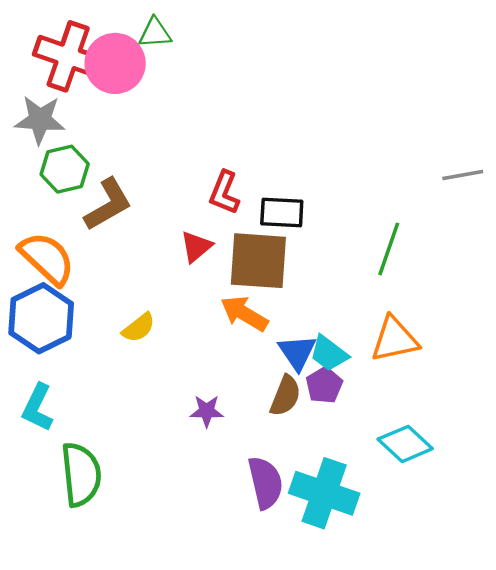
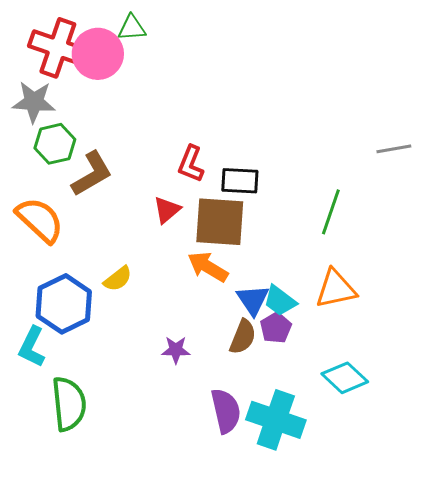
blue hexagon: (41, 318) -> (64, 304), moved

